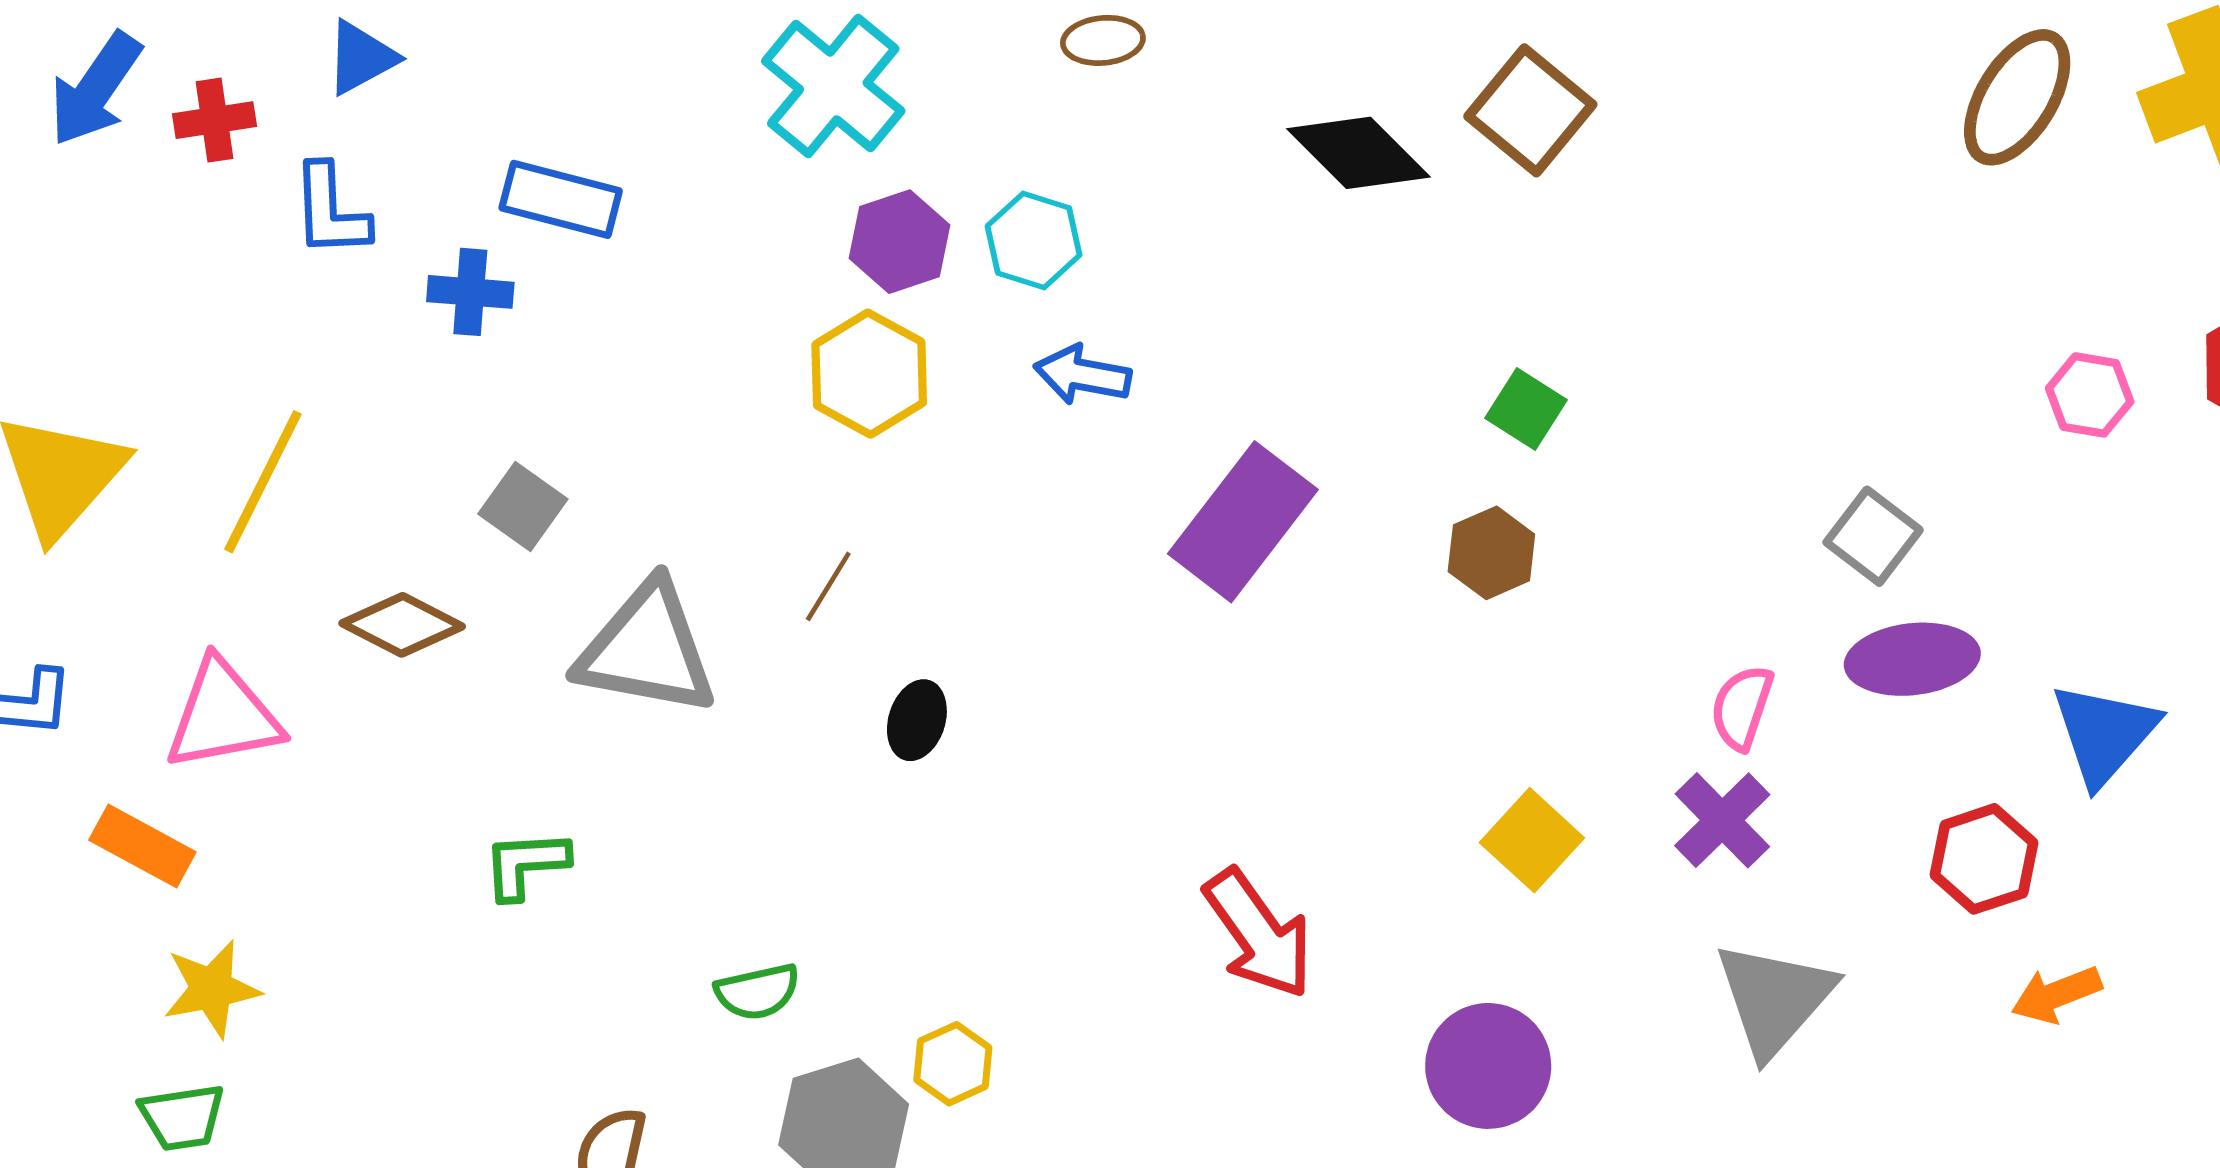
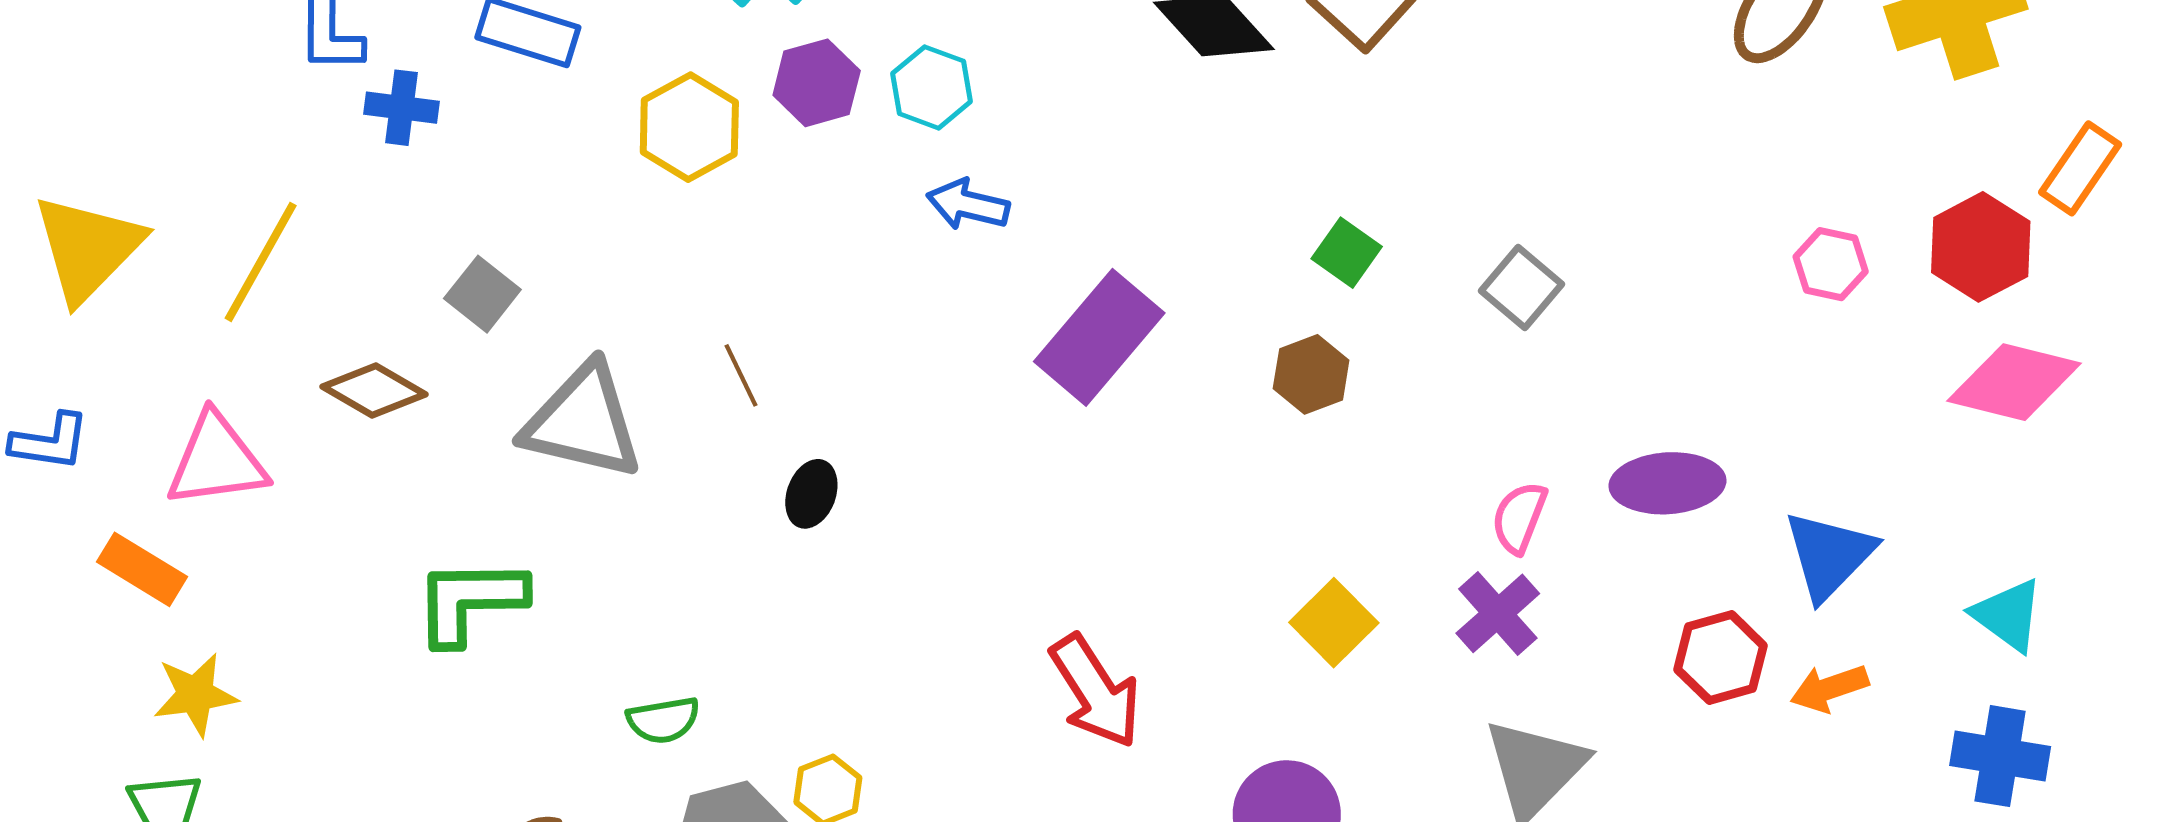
blue cross: (470, 292) -> (401, 108), moved
yellow hexagon: (869, 374) -> (689, 127), moved
gray square: (1873, 536) -> (1522, 288), moved
brown line: (828, 586) -> (741, 375), turned -60
green L-shape: (526, 864) -> (470, 601), size x1.5
orange arrow: (2056, 995) -> (1829, 688), moved

